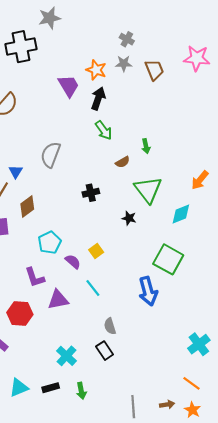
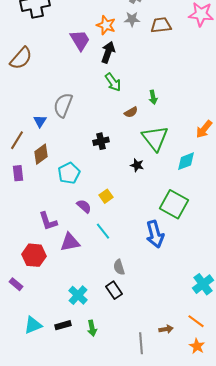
brown trapezoid: (154, 70) -> (161, 25), turned -75
blue triangle: (16, 172) -> (40, 121), moved
cyan pentagon: (50, 243) -> (69, 173), moved
brown arrow: (167, 405) -> (166, 329), moved

